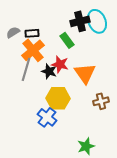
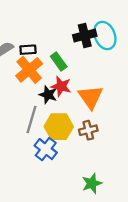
green rectangle: (67, 40) -> (59, 62), moved
gray line: (26, 69) -> (31, 120), moved
brown cross: (101, 101) -> (88, 130), moved

